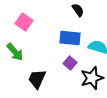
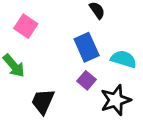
blue rectangle: (70, 38) -> (87, 47), turned 60

